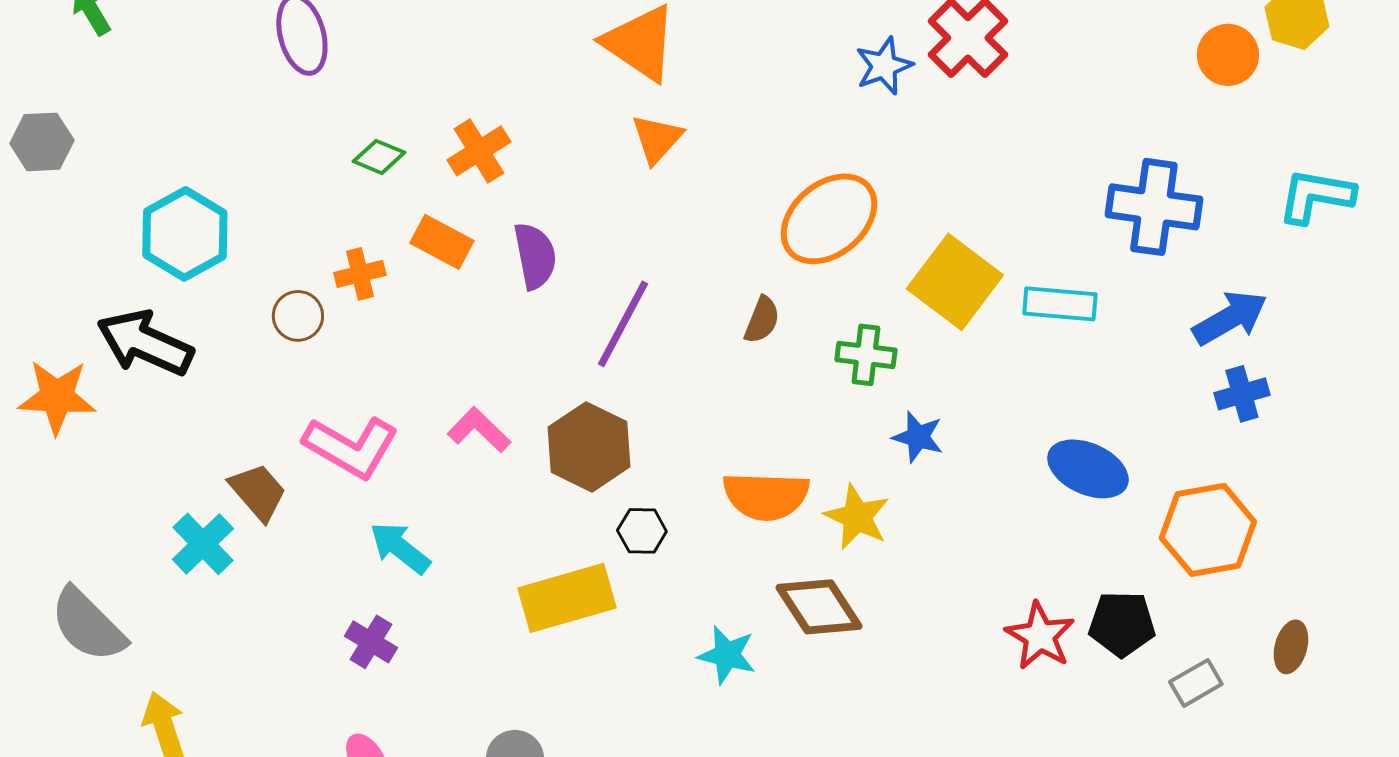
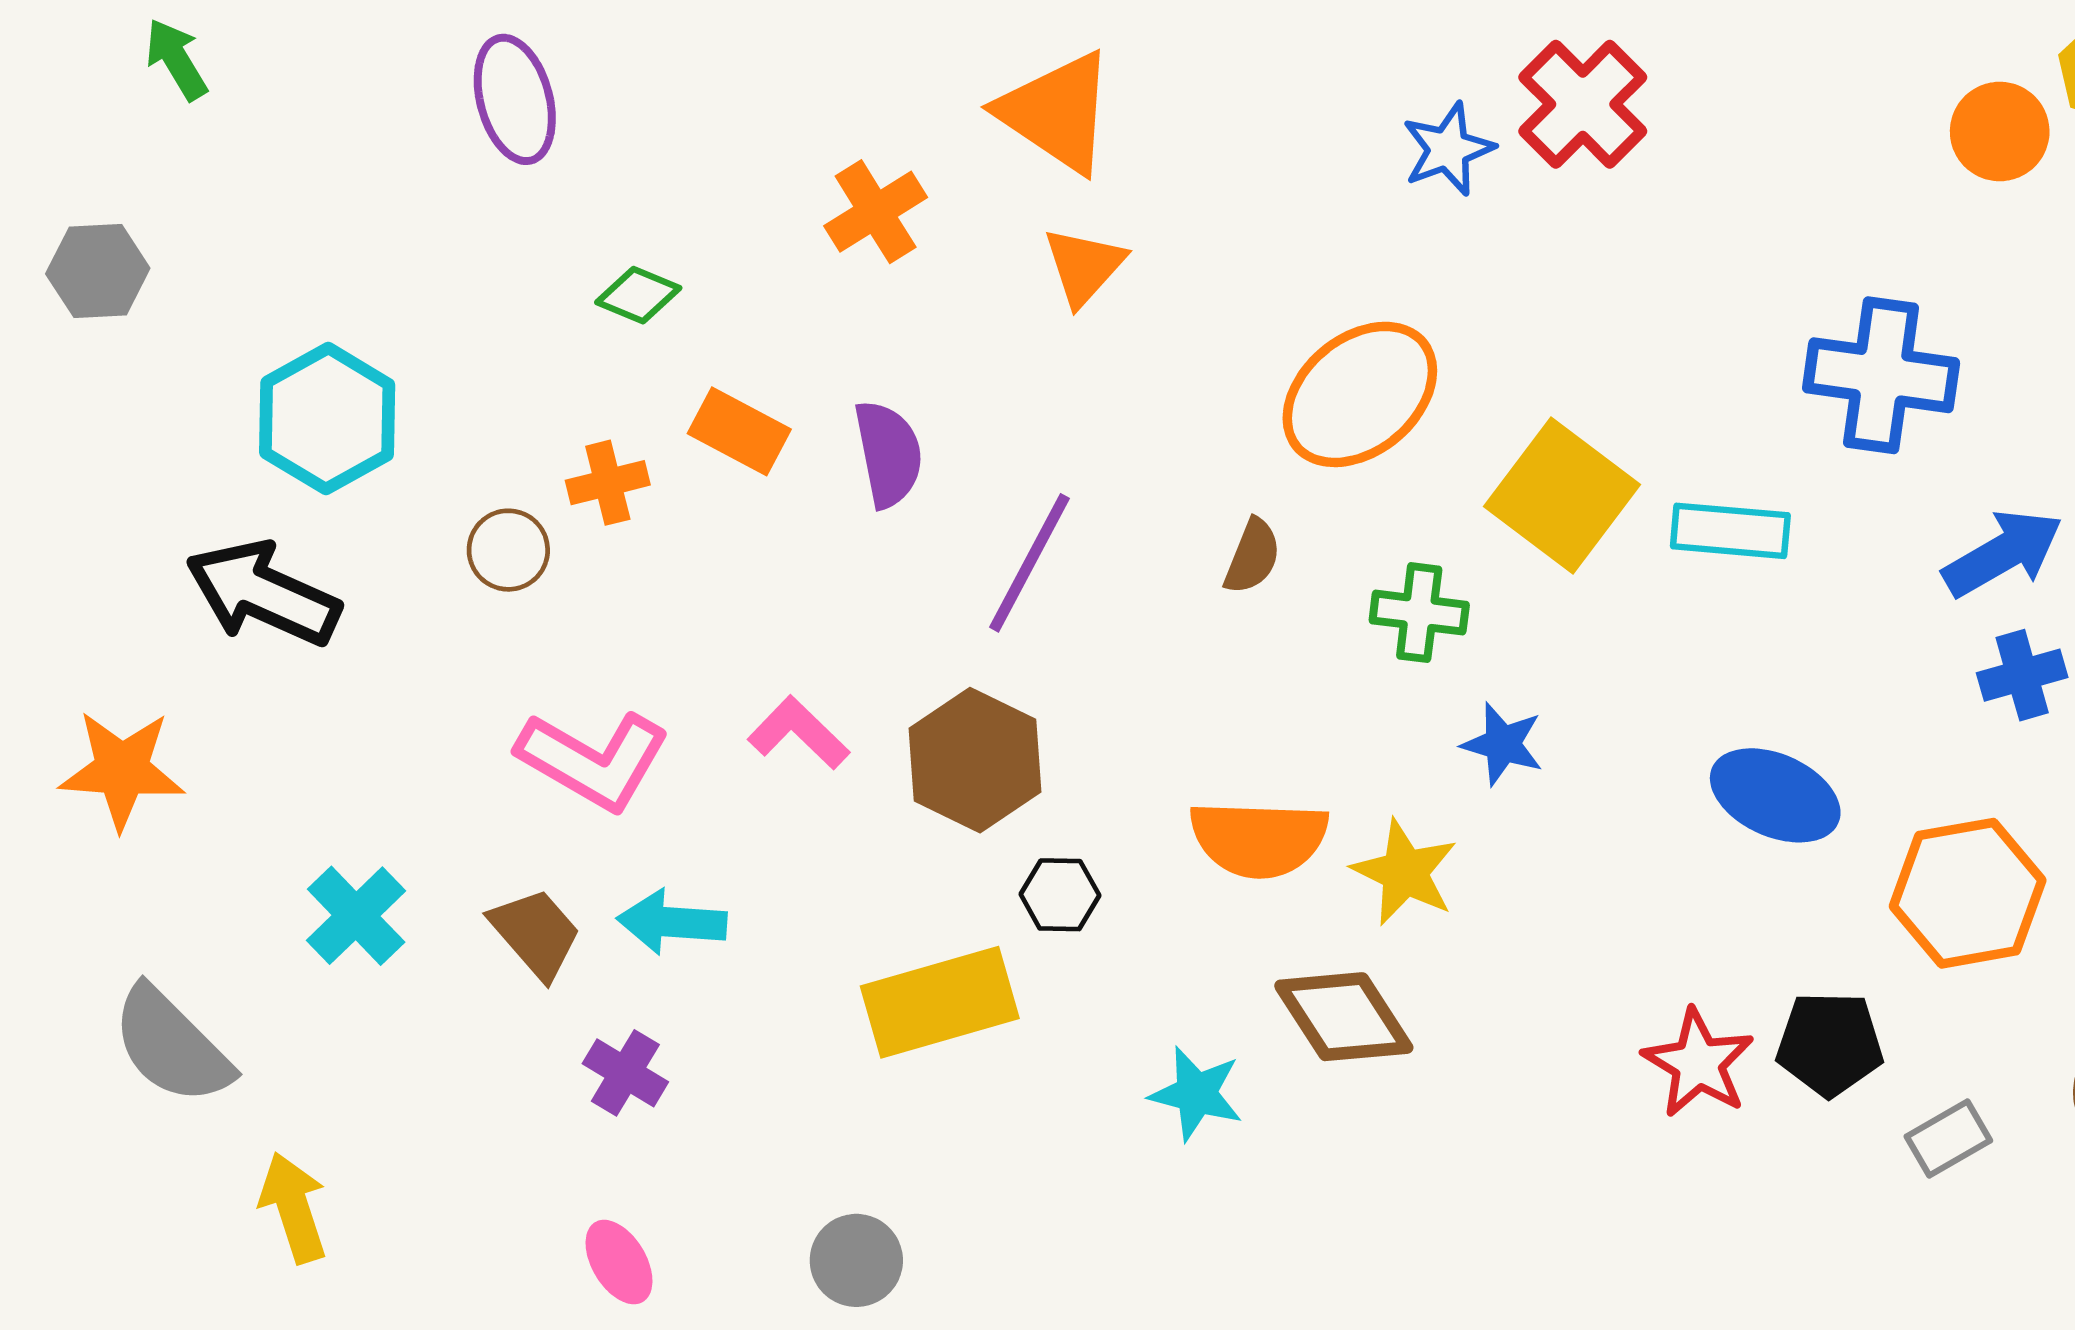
orange cross: (479, 151) -> (876, 212), moved
orange star: (57, 397) -> (122, 770), moved
brown trapezoid: (258, 492) -> (536, 933), moved
cyan arrow: (400, 548) -> (672, 922), turned -34

